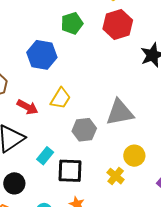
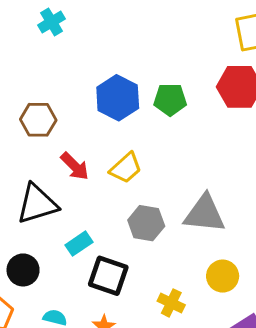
green pentagon: (72, 23) -> (170, 100), moved
yellow circle: (134, 156) -> (223, 276), moved
yellow cross: (116, 176) -> (171, 303), turned -30

